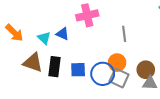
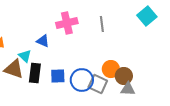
gray line: (124, 34) -> (102, 24), moved
cyan triangle: (44, 38) -> (25, 56), moved
orange circle: (117, 63) -> (111, 69), moved

